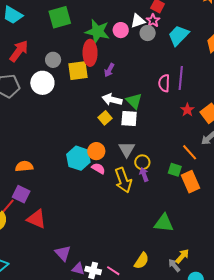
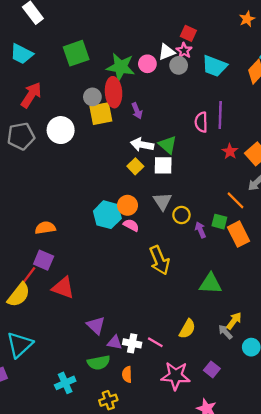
cyan trapezoid: (178, 35) -> (215, 66), turned -110
gray circle: (53, 60) -> (92, 97), moved
purple arrow: (109, 70) -> (137, 111), turned -48
purple arrow: (144, 174) -> (200, 230), moved
yellow arrow: (123, 180) -> (159, 260), moved

